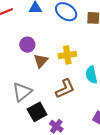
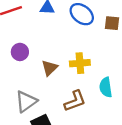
purple circle: (27, 45) -> (20, 52), moved

